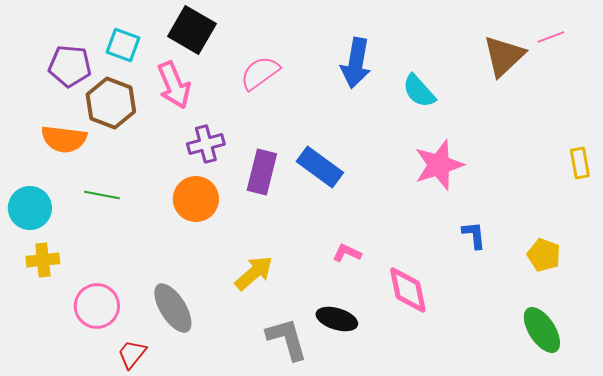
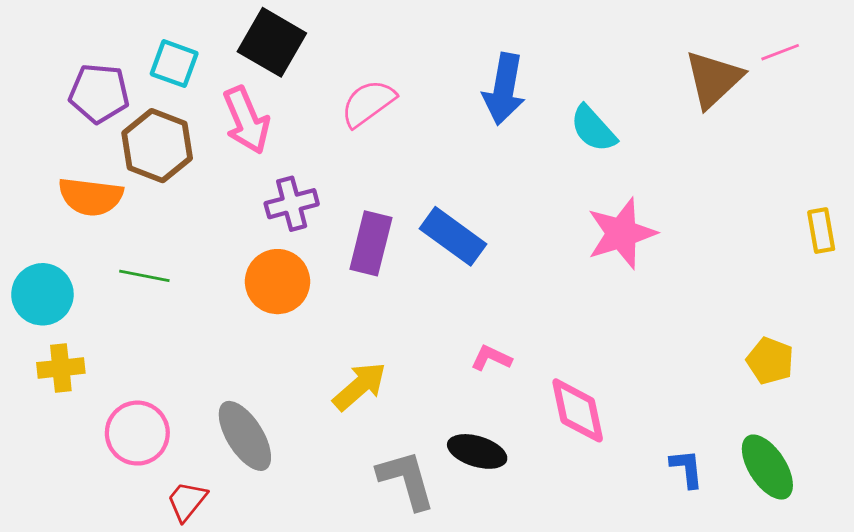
blue L-shape: (474, 235) -> (687, 468), moved

